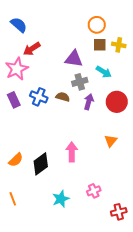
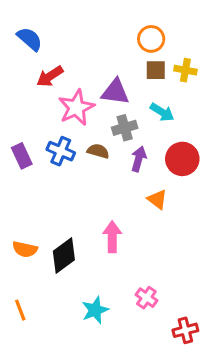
pink star: (17, 69) -> (76, 108), moved
orange triangle: (111, 141) -> (157, 199), moved, turned -32
orange semicircle: (16, 160) -> (25, 249), turned 56
pink cross: (94, 191) -> (146, 298), turned -32

